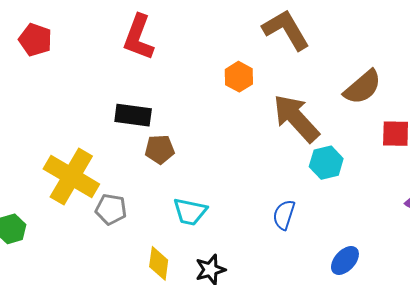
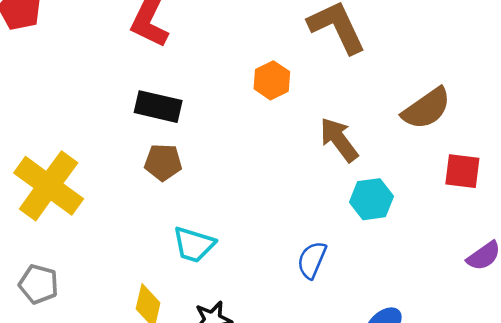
black rectangle: (133, 115) -> (158, 107), moved
brown arrow: (296, 118) -> (339, 140), size x0.7
gray pentagon: (111, 209) -> (39, 284), moved

